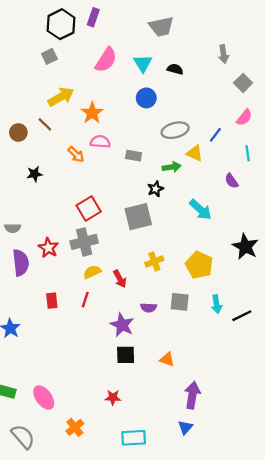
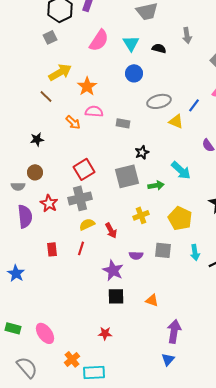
gray arrow: (223, 54) -> (187, 35), moved
brown circle: (18, 132) -> (35, 172), moved
green arrow: (172, 167) -> (156, 185), moved
cyan rectangle: (134, 438) -> (94, 372), moved

